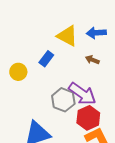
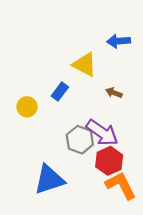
blue arrow: (96, 33) -> (119, 41), moved

